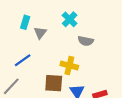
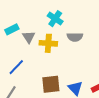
cyan rectangle: (25, 22) -> (12, 29), turned 56
yellow cross: (69, 65) -> (48, 43), moved

